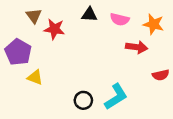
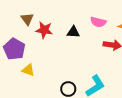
black triangle: (89, 15) -> (73, 32), moved

